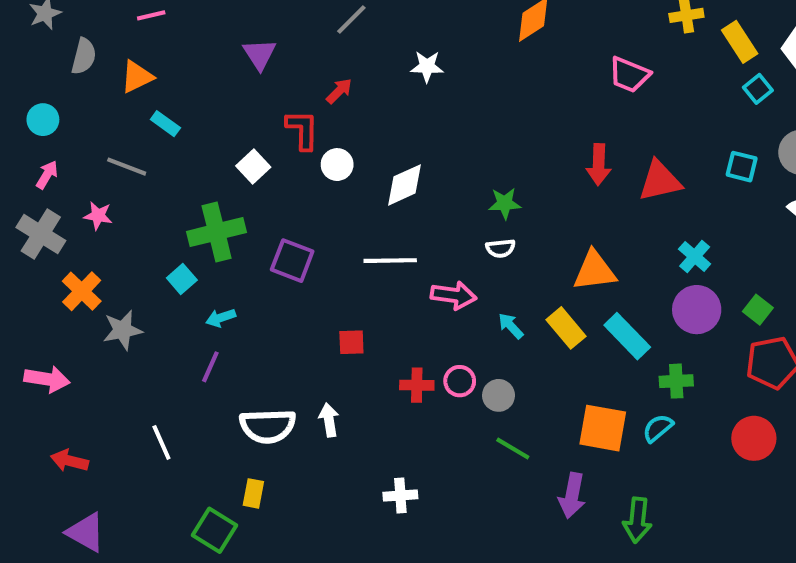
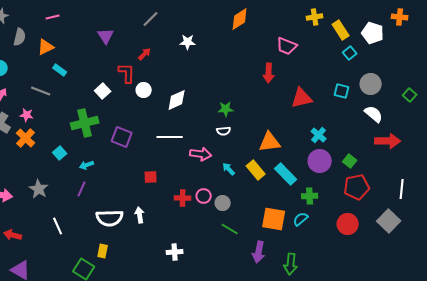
red arrow: (599, 165) -> (269, 73), moved
cyan square: (182, 279) -> (60, 153), moved
orange cross: (82, 291) -> (26, 138), moved
gray star: (123, 330) -> (39, 189), moved, turned -30

